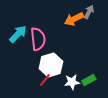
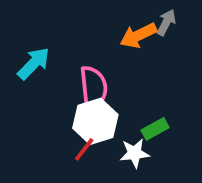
pink semicircle: (38, 39) -> (93, 88), moved
green rectangle: (89, 80) -> (155, 129), moved

